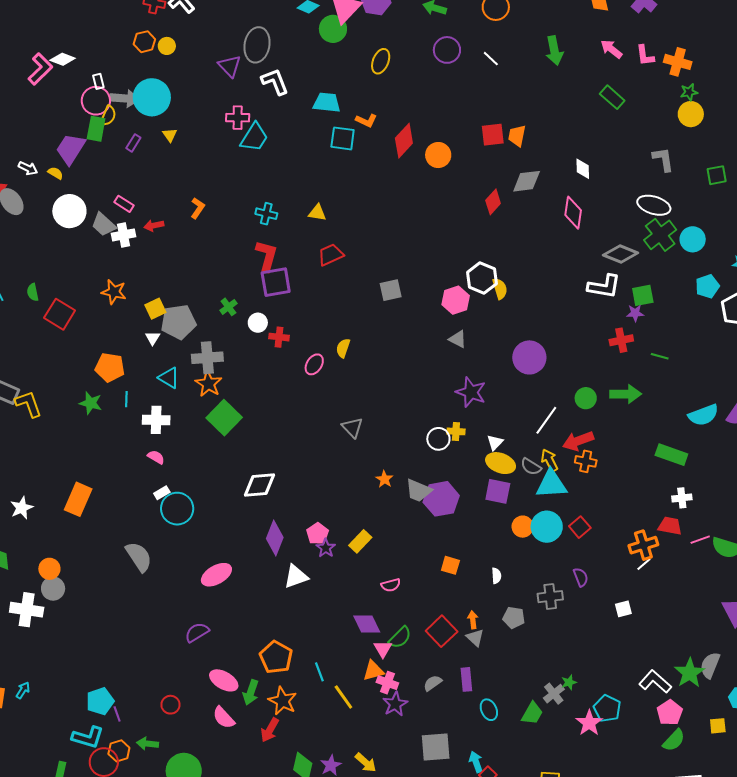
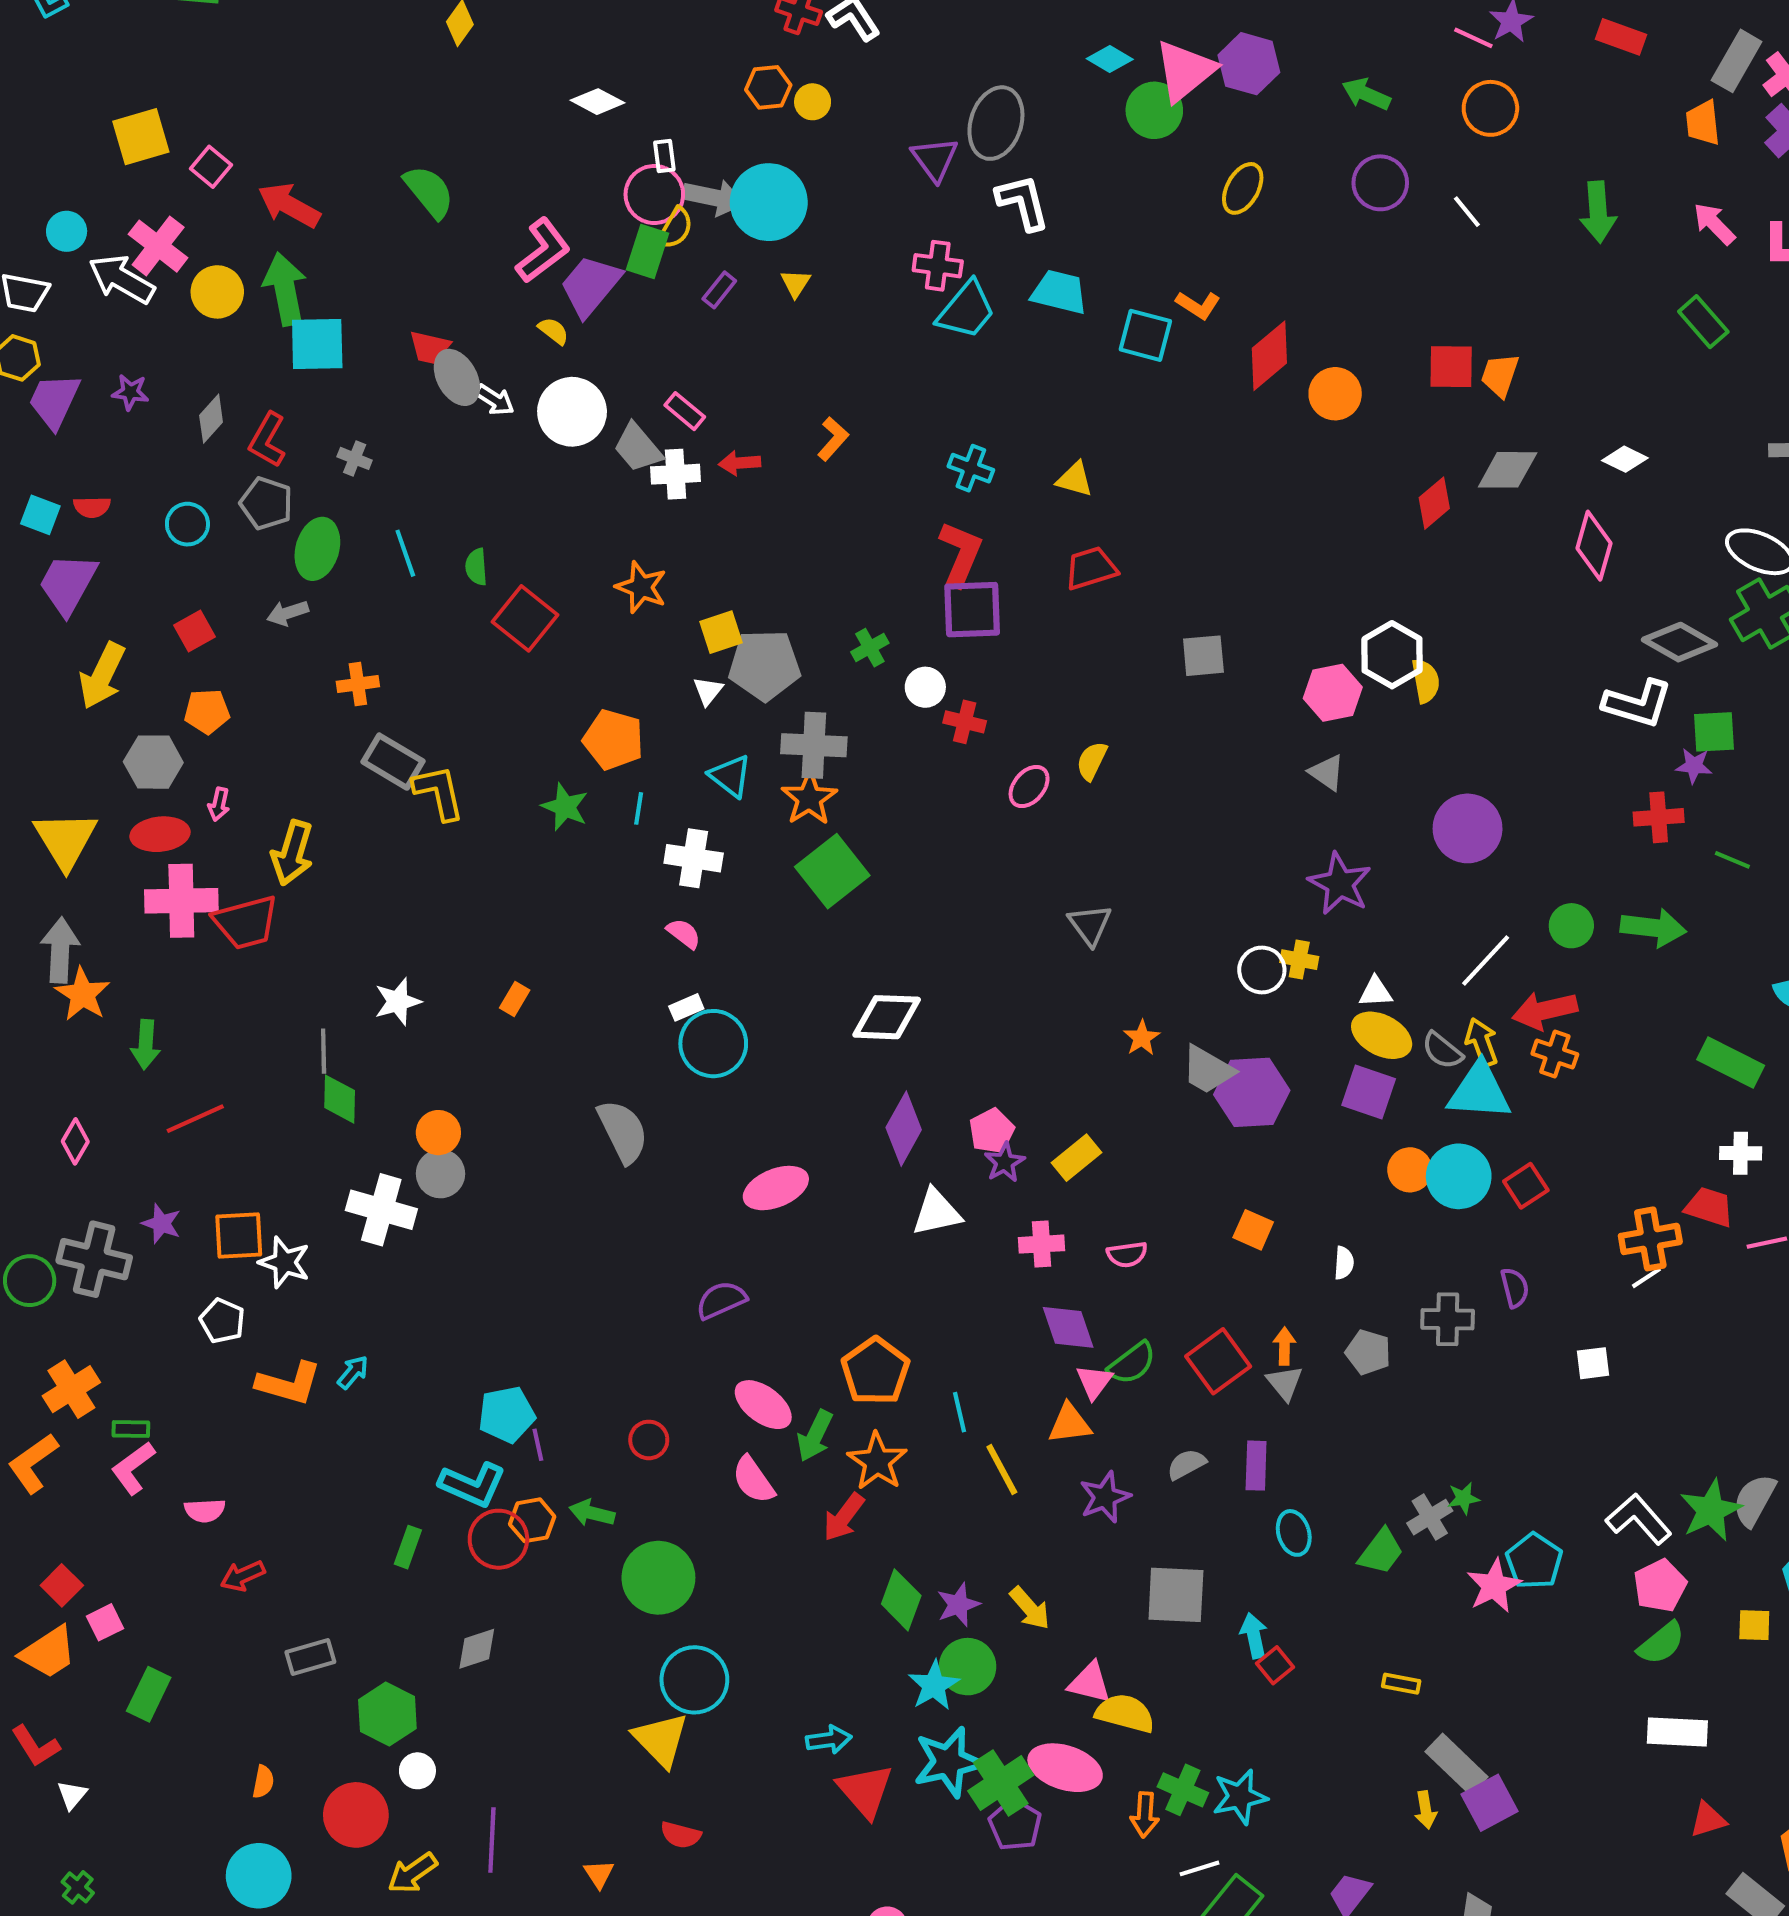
pink L-shape: (40, 69) -> (543, 250), moved
cyan trapezoid: (327, 103) -> (1059, 292), moved
white arrow: (28, 168) -> (495, 400), moved
white diamond: (583, 169) -> (1625, 459), turned -70
white triangle: (495, 442) -> (1376, 992), turned 36
orange rectangle: (78, 499) -> (515, 999), size x0.5
pink cross: (387, 683) -> (1041, 1244), moved, turned -30

